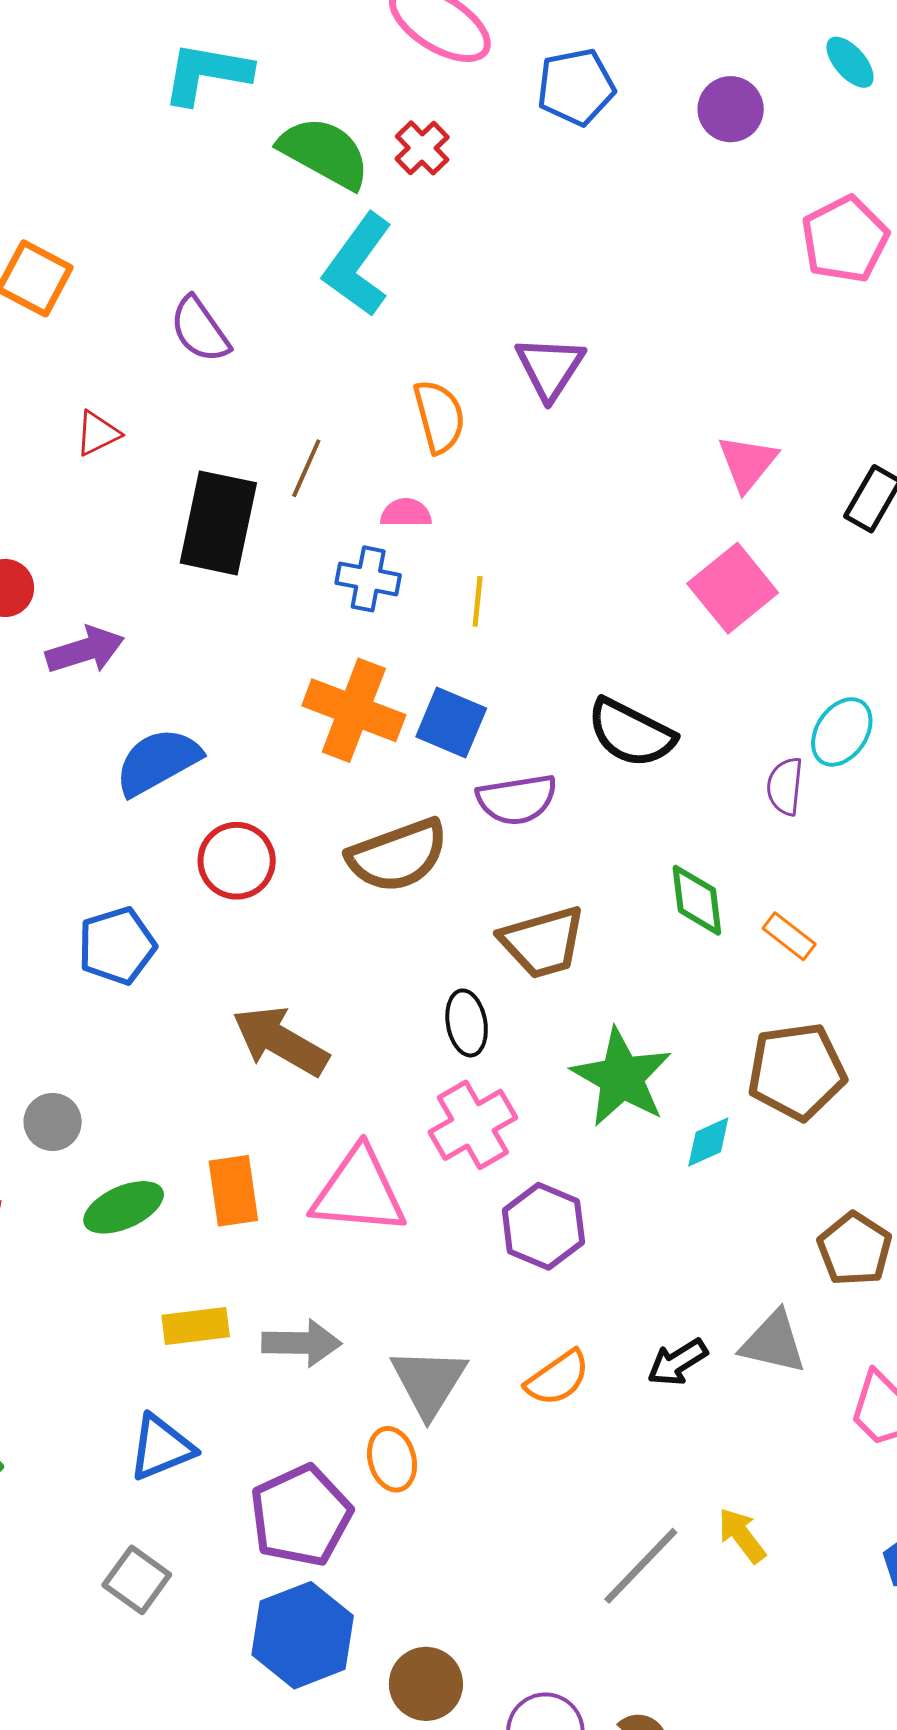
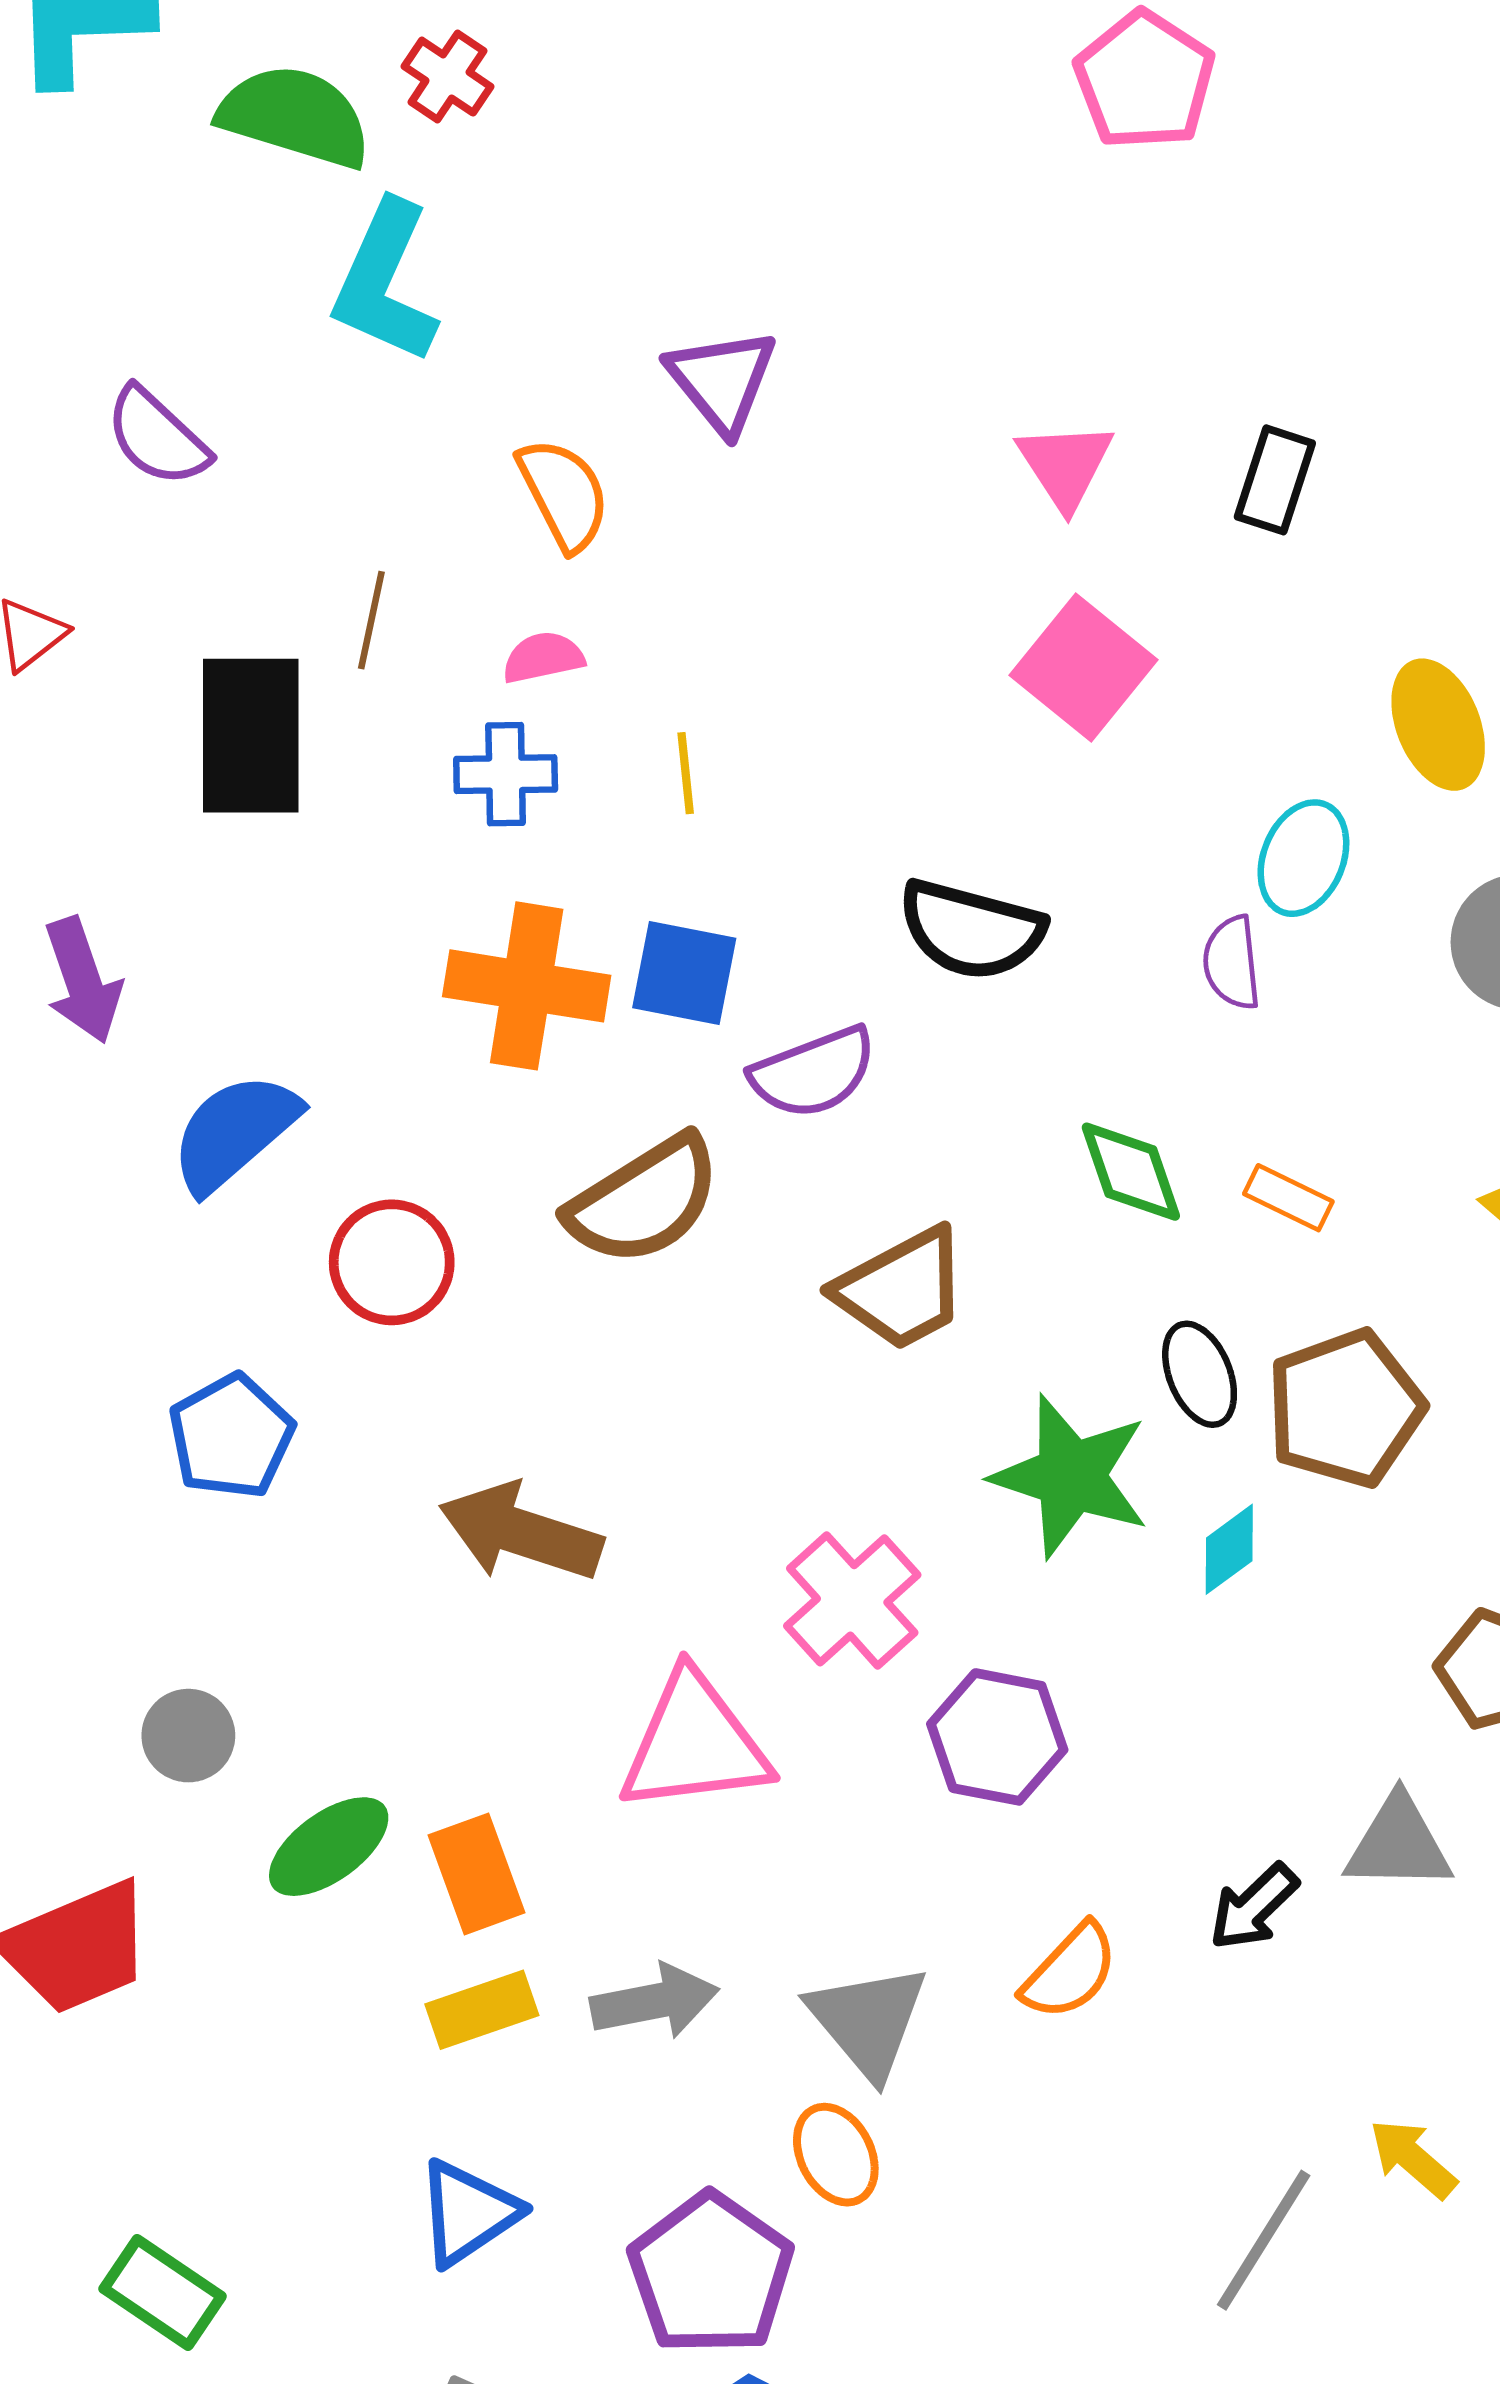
purple arrow: (85, 650) -> (83, 980), turned 100
black ellipse: (467, 1023) -> (1200, 1374), moved
orange rectangle: (233, 1191) -> (477, 1874), moved

